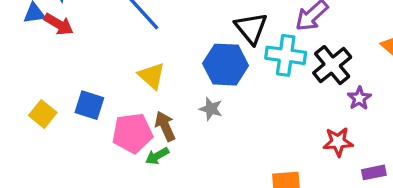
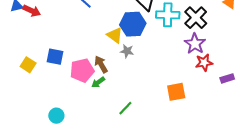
yellow triangle: (152, 76) -> (115, 35), moved
purple star: (359, 98) -> (195, 44), moved, size x1.5

